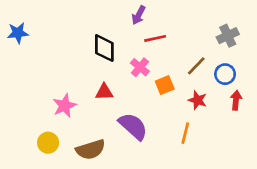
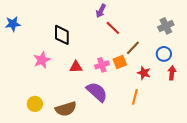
red line: (155, 38) -> (113, 28), turned 56
black diamond: (104, 48) -> (62, 35), moved
brown line: (196, 66) -> (133, 48), moved
pink cross: (140, 67) -> (102, 65), moved, turned 32
pink star: (64, 106) -> (42, 60), moved

